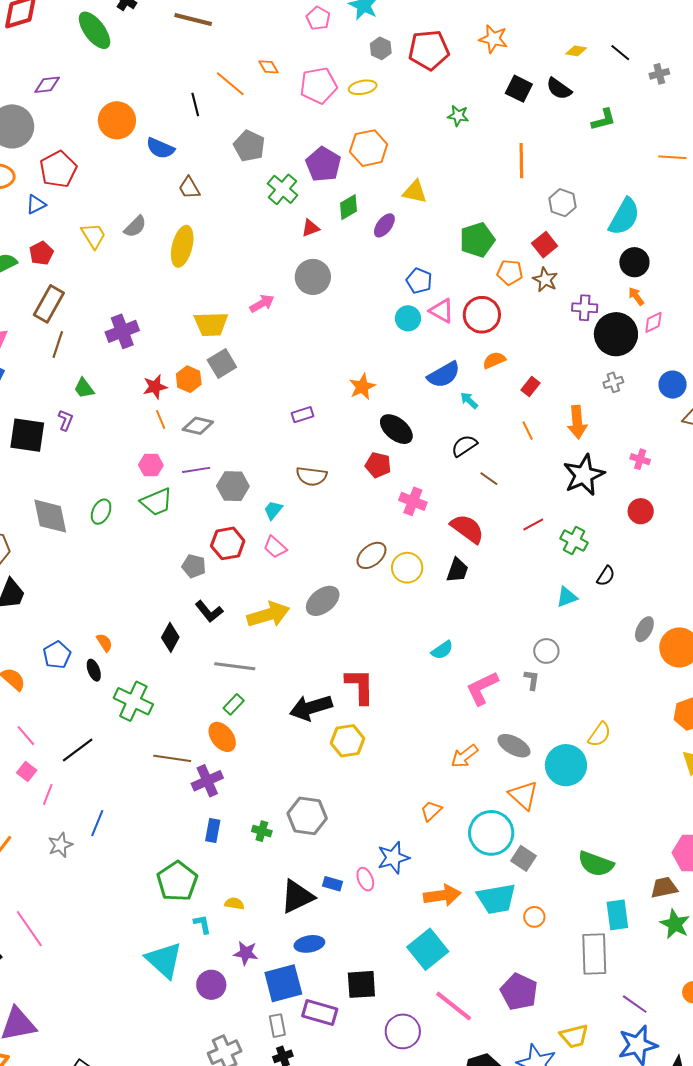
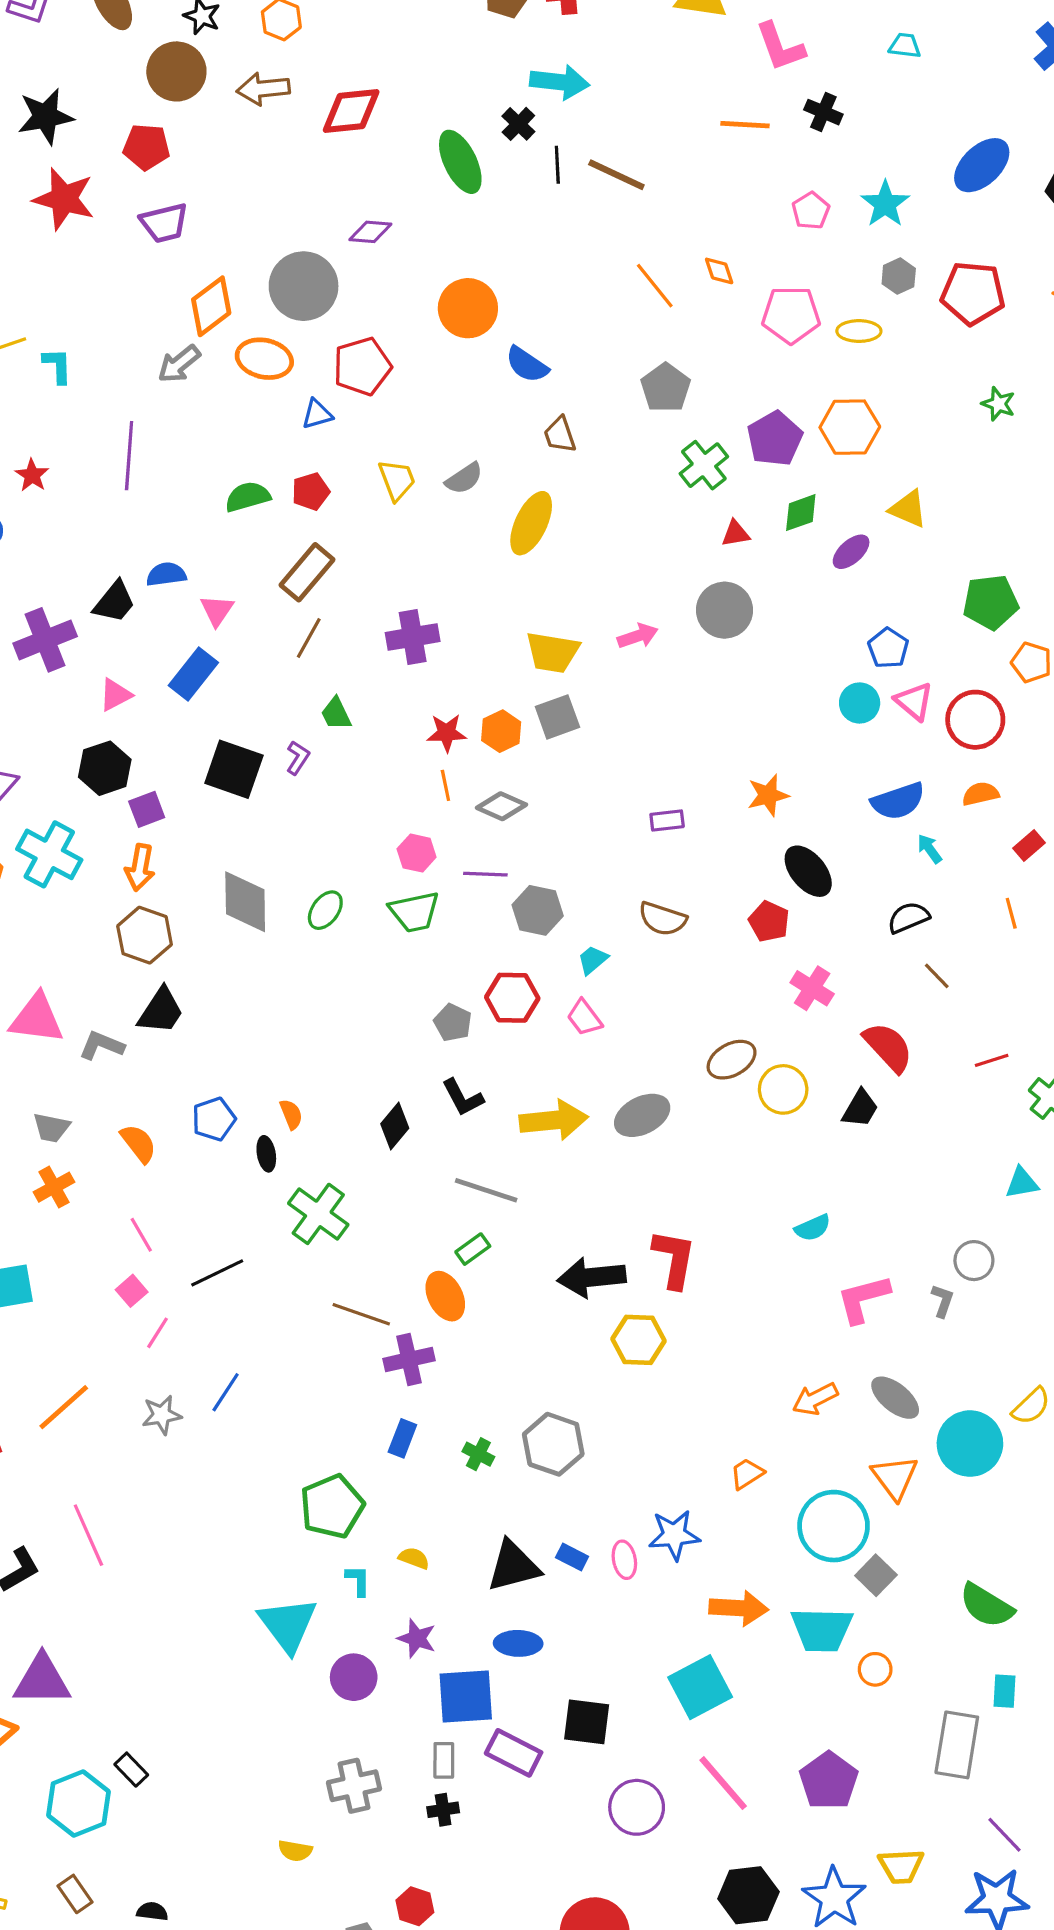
black line: (195, 104) -> (557, 165), moved
cyan rectangle: (617, 915) -> (1004, 1691), size x0.7

